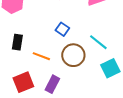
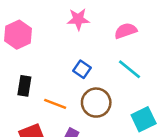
cyan line: (98, 42) -> (129, 69), moved

